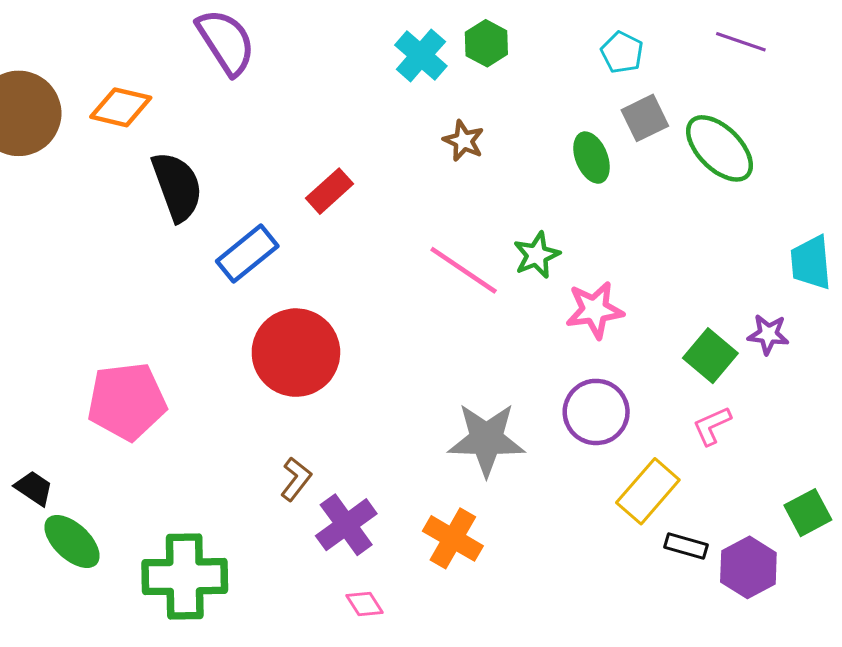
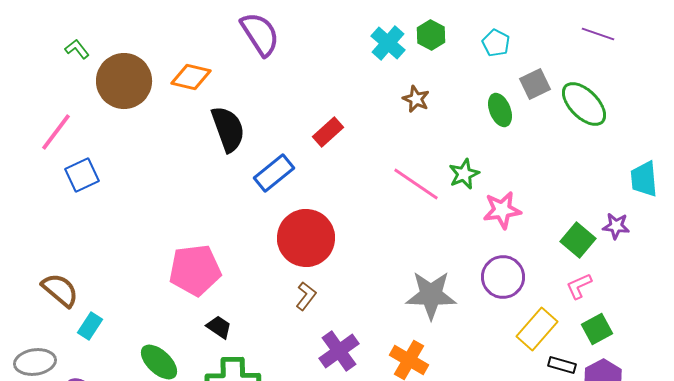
cyan pentagon: (622, 52) -> (496, 43), moved
brown L-shape: (296, 479) -> (306, 296), moved
black trapezoid: (34, 488) -> (219, 327), moved
green square: (808, 513) -> (597, 329), moved

